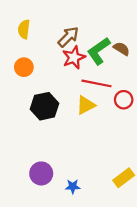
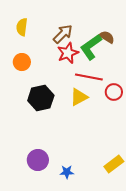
brown semicircle: (121, 49) -> (107, 37), moved

